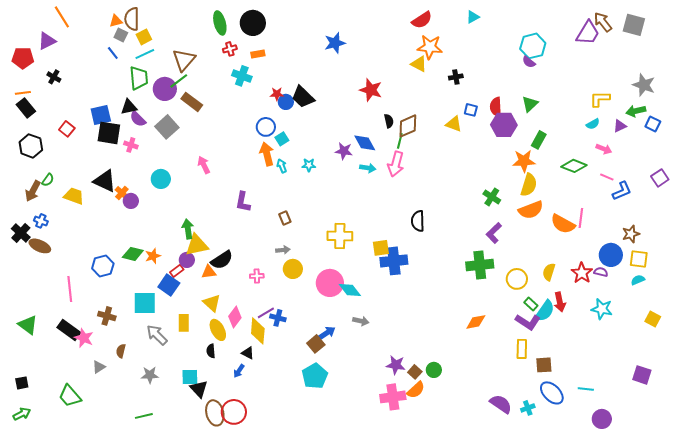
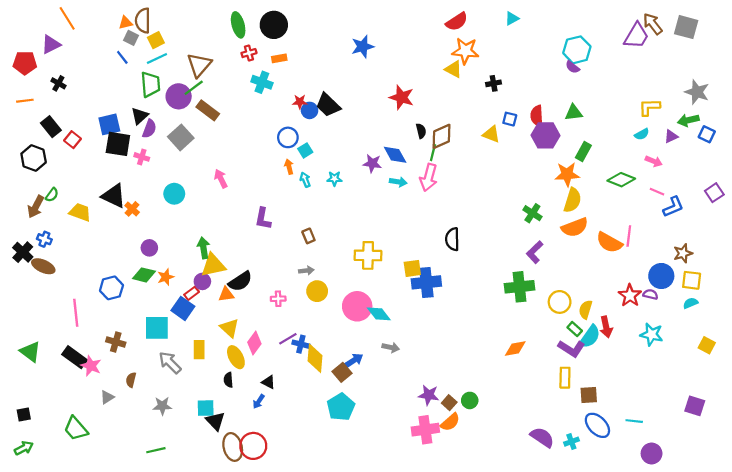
green triangle: (530, 104) -> (574, 113), turned 36
black triangle: (129, 107) -> (140, 116), turned -30
black rectangle: (26, 108) -> (51, 127), moved
purple semicircle: (138, 119) -> (149, 129), turned -114
orange arrow: (267, 154) -> (289, 167), size x0.6
purple circle: (131, 201) -> (149, 248), moved
yellow semicircle: (549, 272) -> (586, 310), moved
yellow diamond: (258, 331) -> (315, 358), moved

